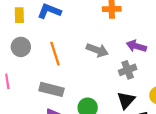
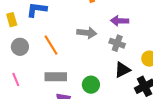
gray cross: (128, 70) -> (117, 43), turned -35
black triangle: (126, 100) -> (122, 70), turned 36

